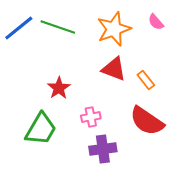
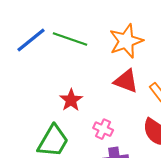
pink cross: (91, 117) -> (103, 129), turned 36

